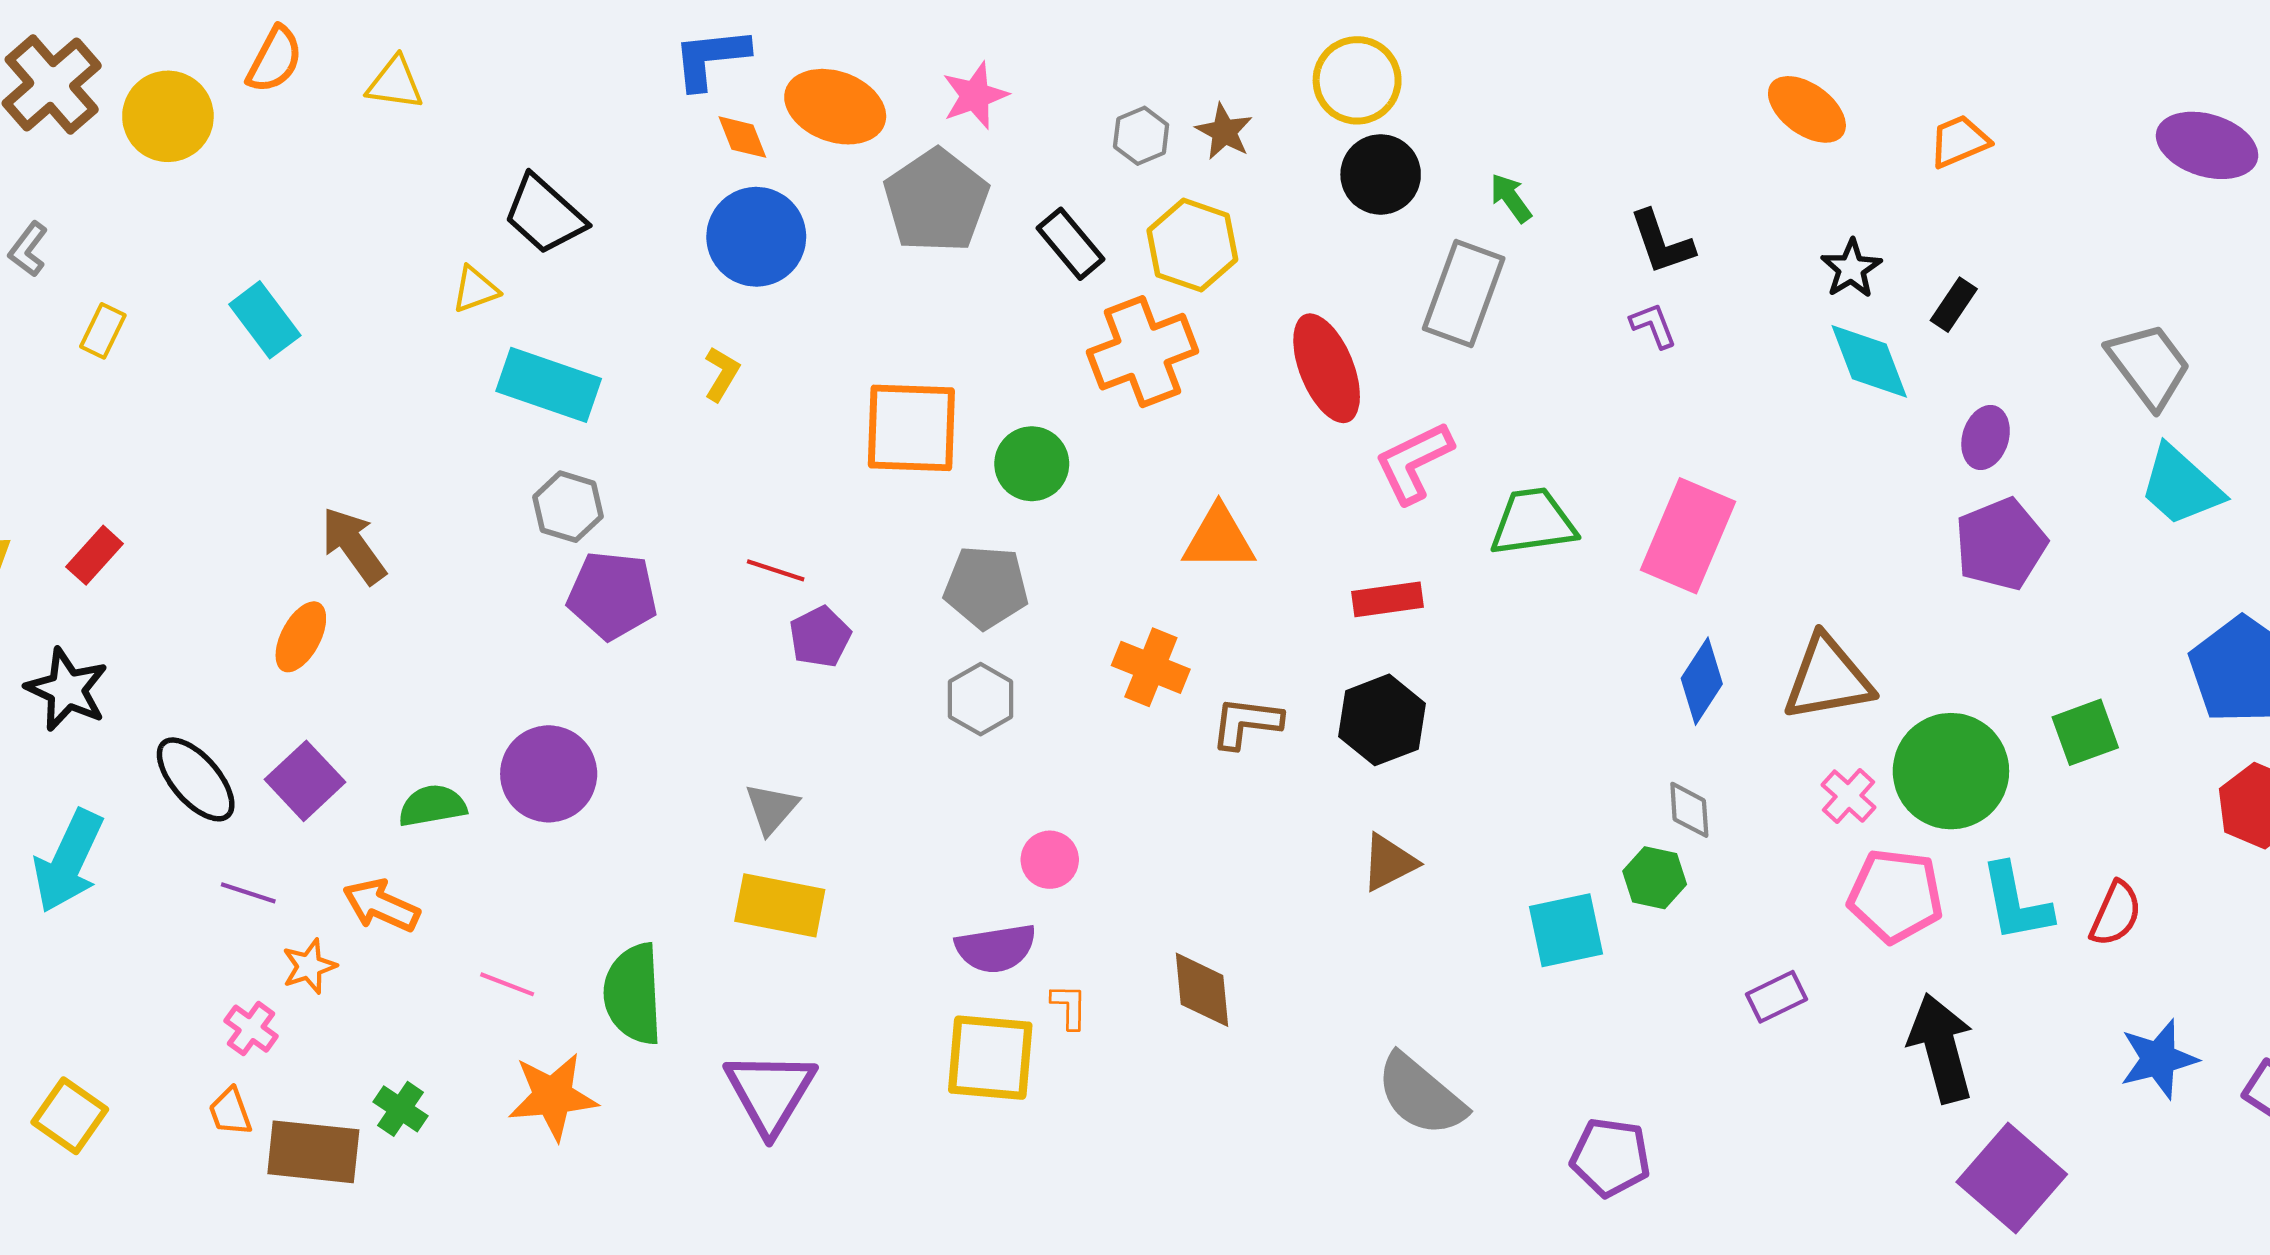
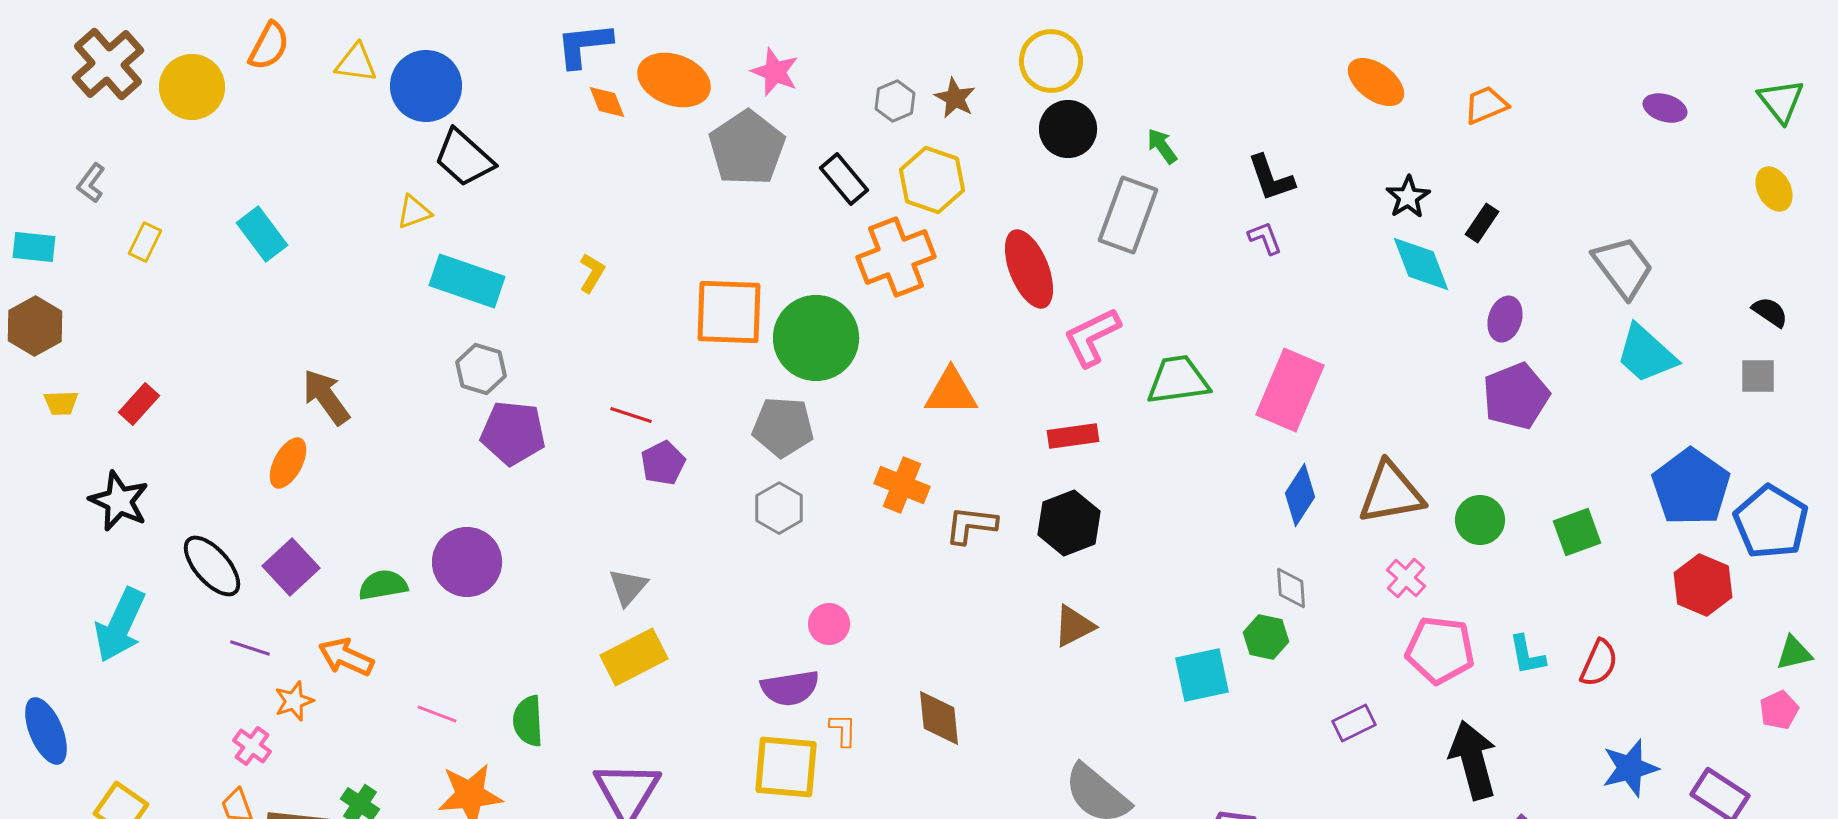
pink star: (975, 96) -> (775, 72), turned -30
purple ellipse: (2207, 145) -> (1665, 108), size x0.6
blue circle: (756, 237) -> (426, 86), moved
green circle: (1032, 464) -> (816, 338), size x1.6
green circle: (1951, 771) -> (1480, 520), moved, size x0.6
cyan L-shape: (2016, 903) -> (1527, 655), size x0.7
yellow rectangle: (780, 905) -> (634, 657), turned -38
green semicircle: (633, 994) -> (528, 721), size x0.7

